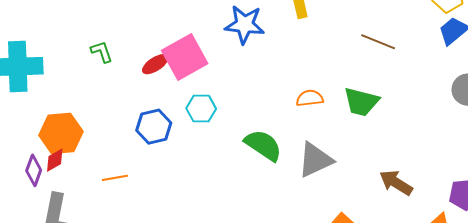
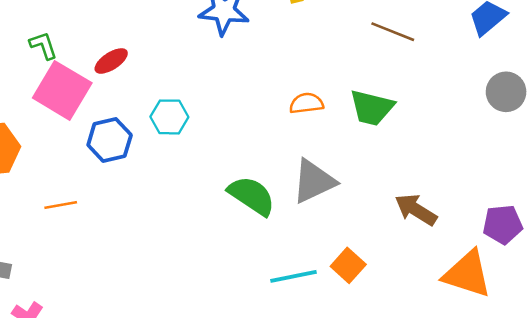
pink square: (185, 57) -> (62, 90), moved, turned -30
green semicircle: (263, 145) -> (252, 196), moved

